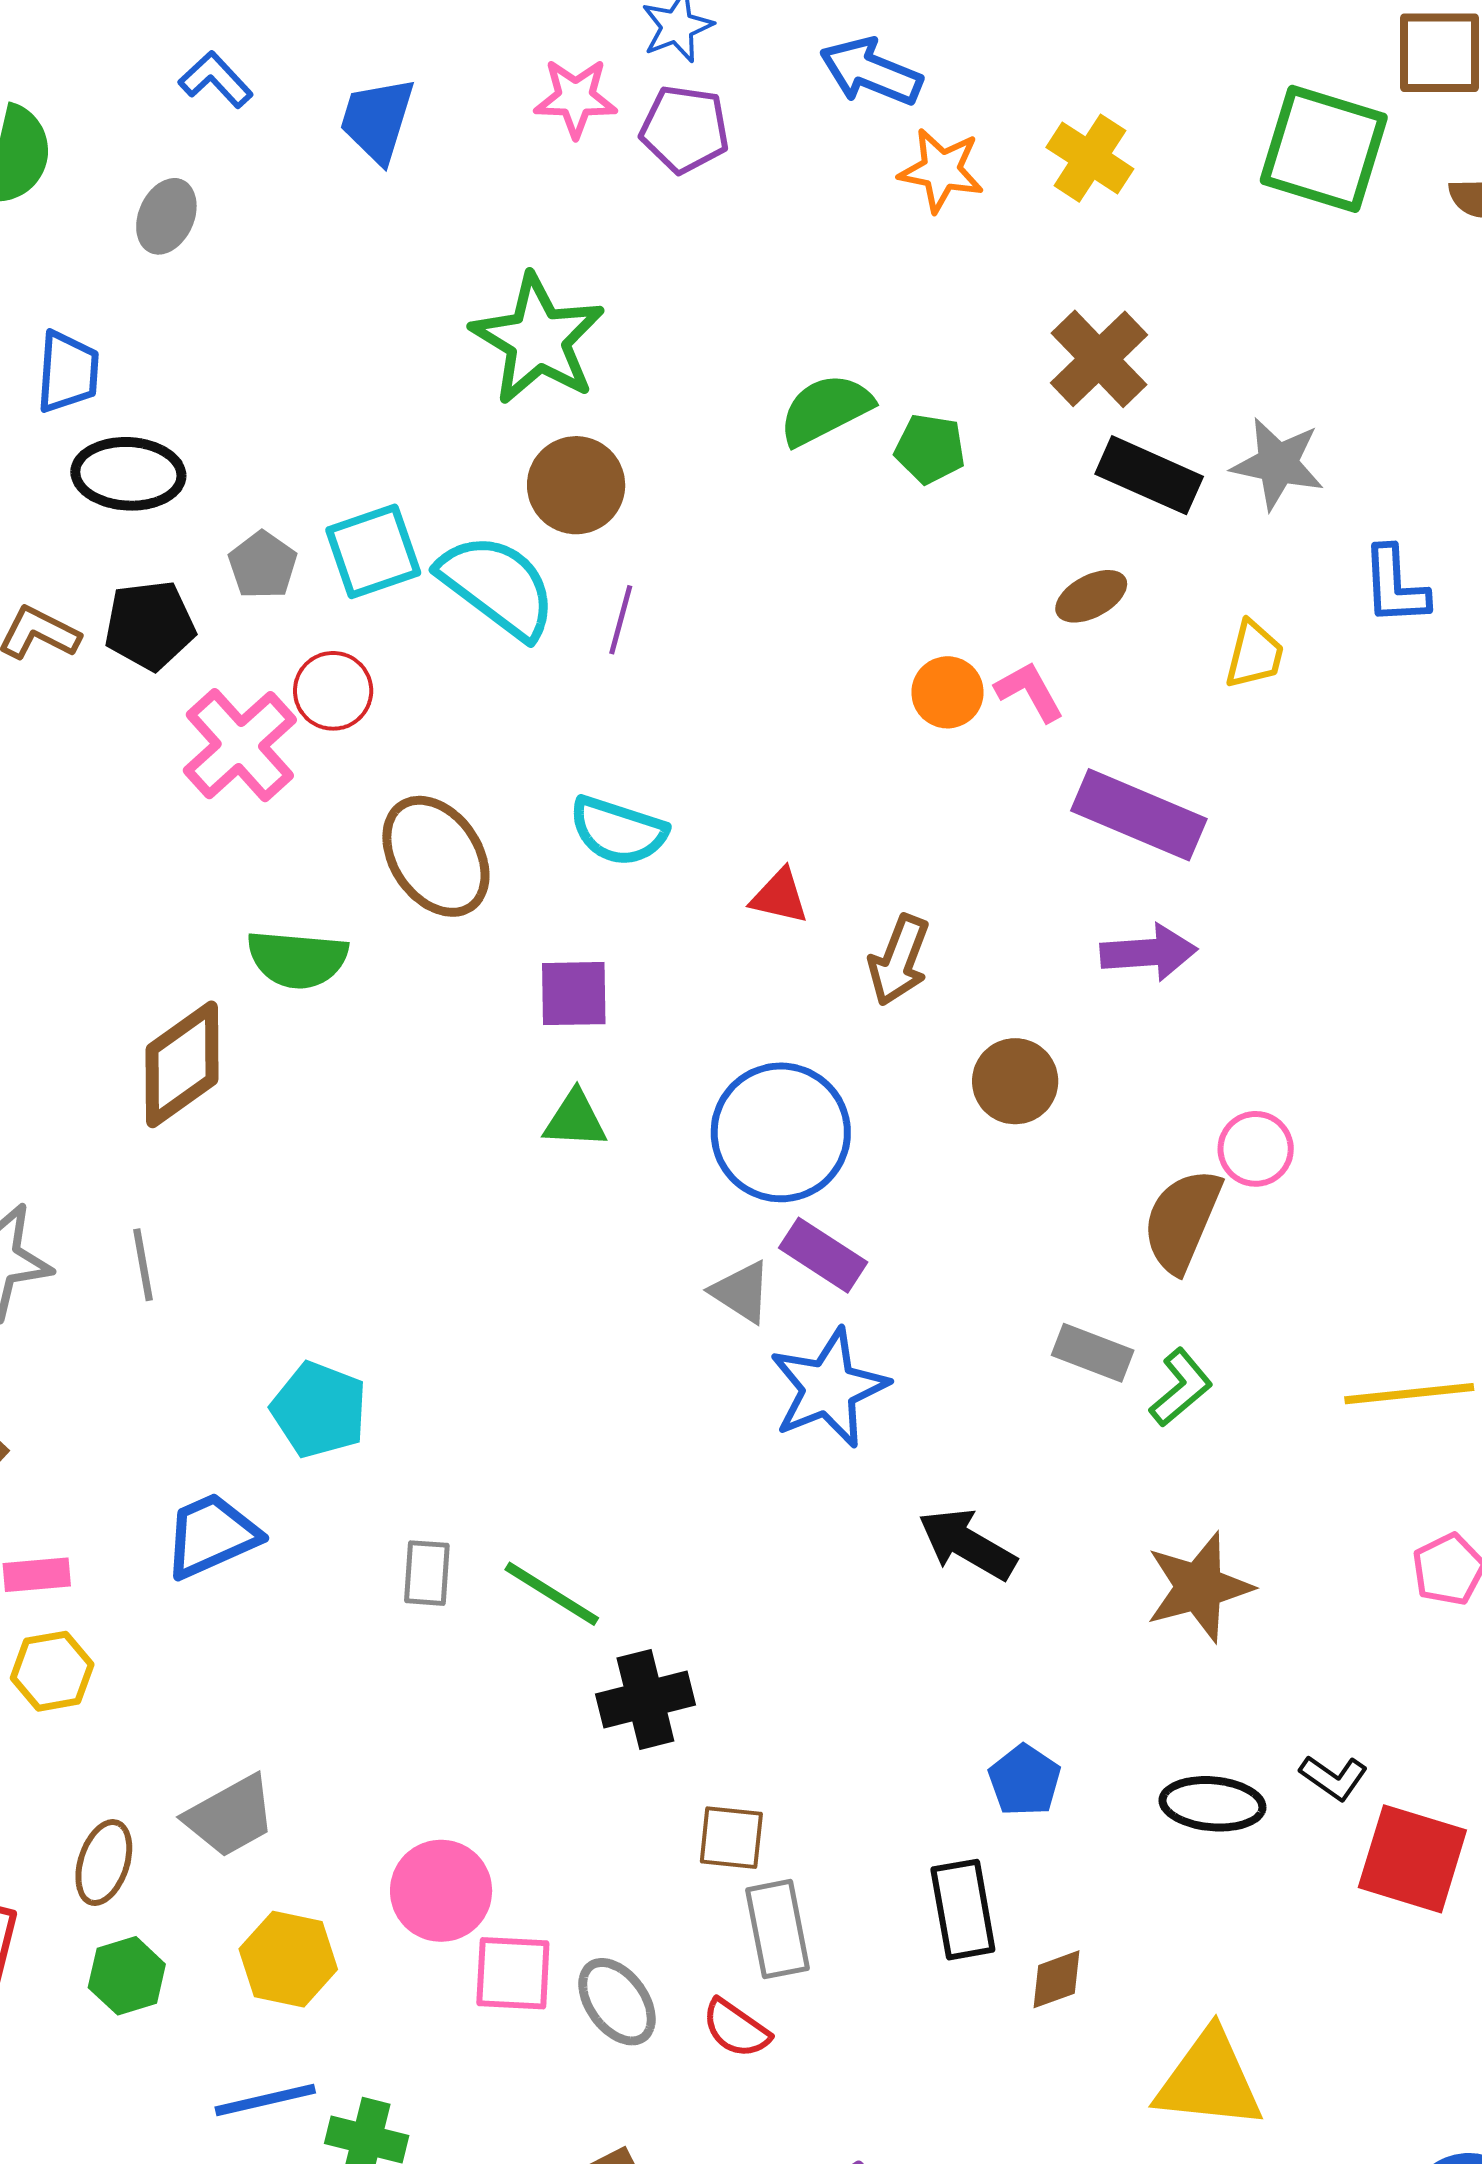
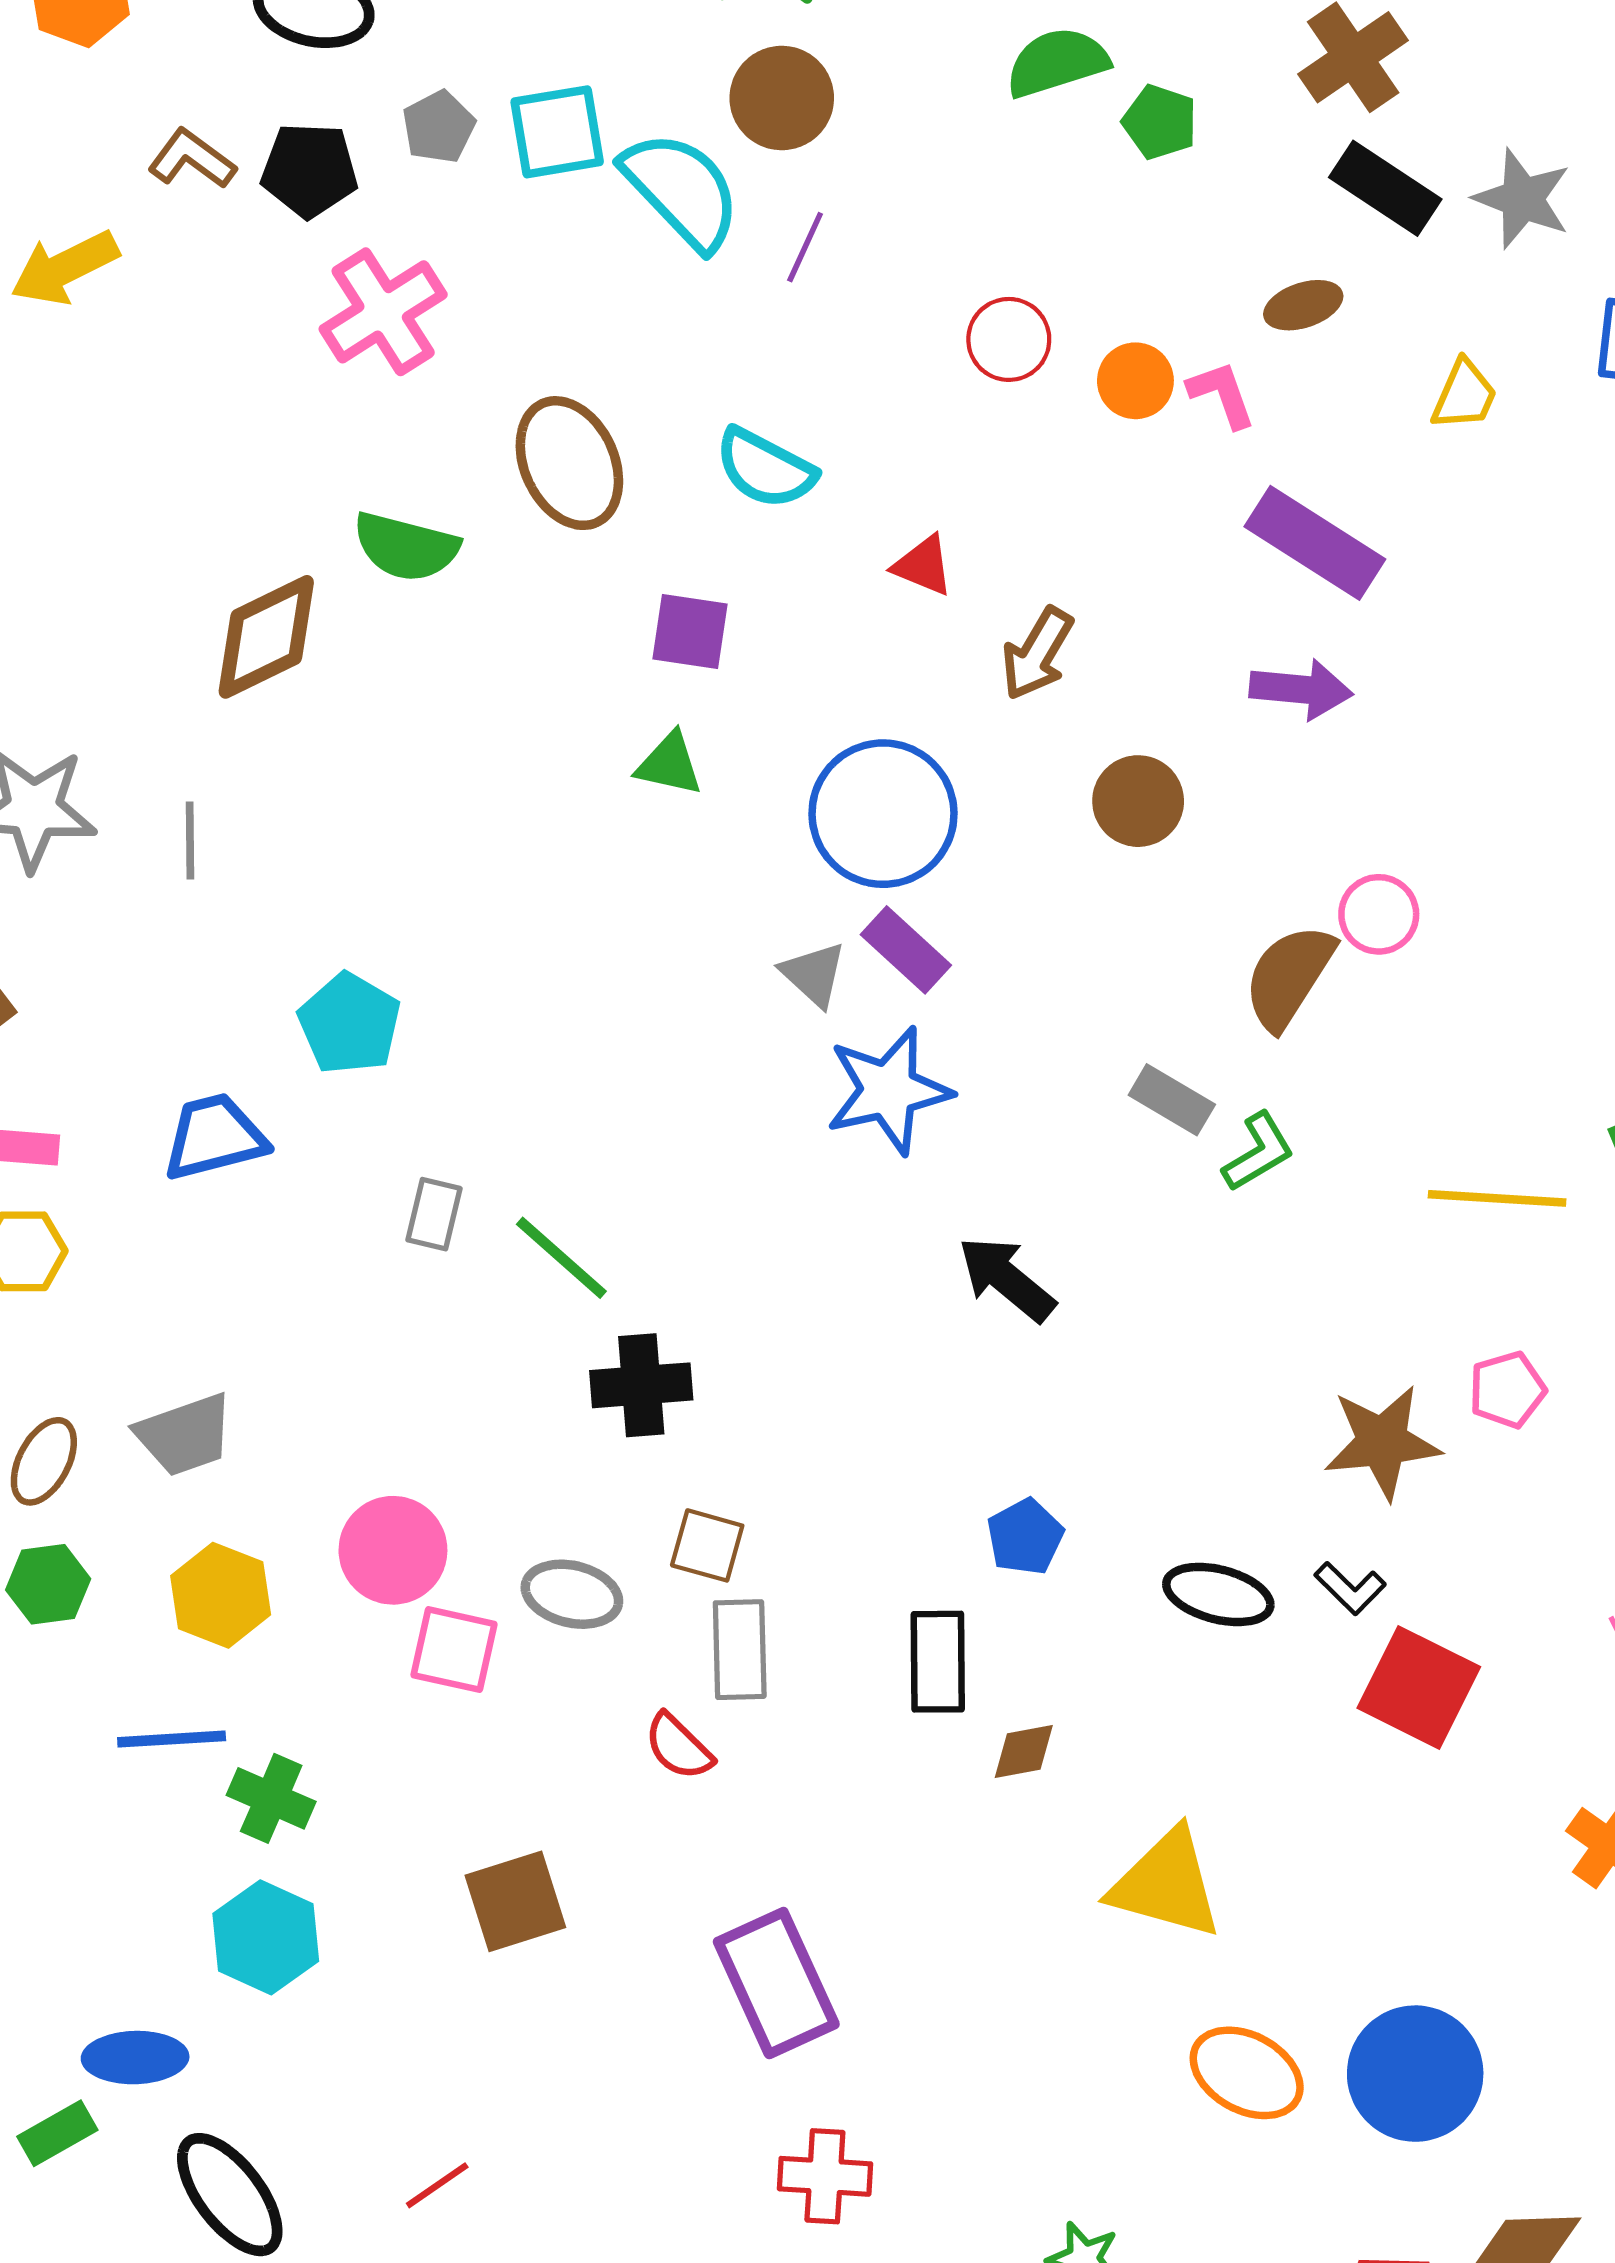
red circle: (333, 691) -> (1009, 339), moved
brown star: (1199, 1587) -> (1382, 1442), moved
gray ellipse: (617, 2002) -> (572, 1594), moved, turned -50

